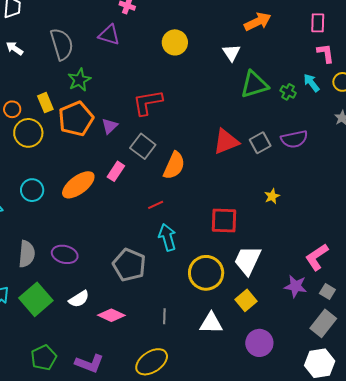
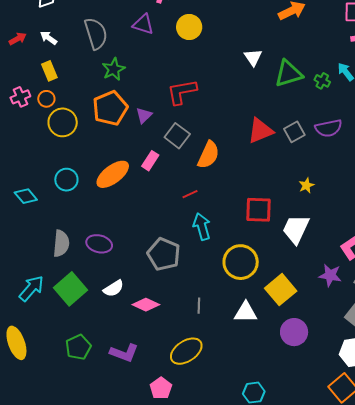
yellow circle: (175, 42) -> (189, 27), moved
white triangle: (232, 53) -> (253, 57), moved
yellow rectangle: (45, 103) -> (49, 71), moved
white trapezoid: (248, 260) -> (296, 229), moved
yellow square: (246, 300) -> (281, 290), size x1.4

